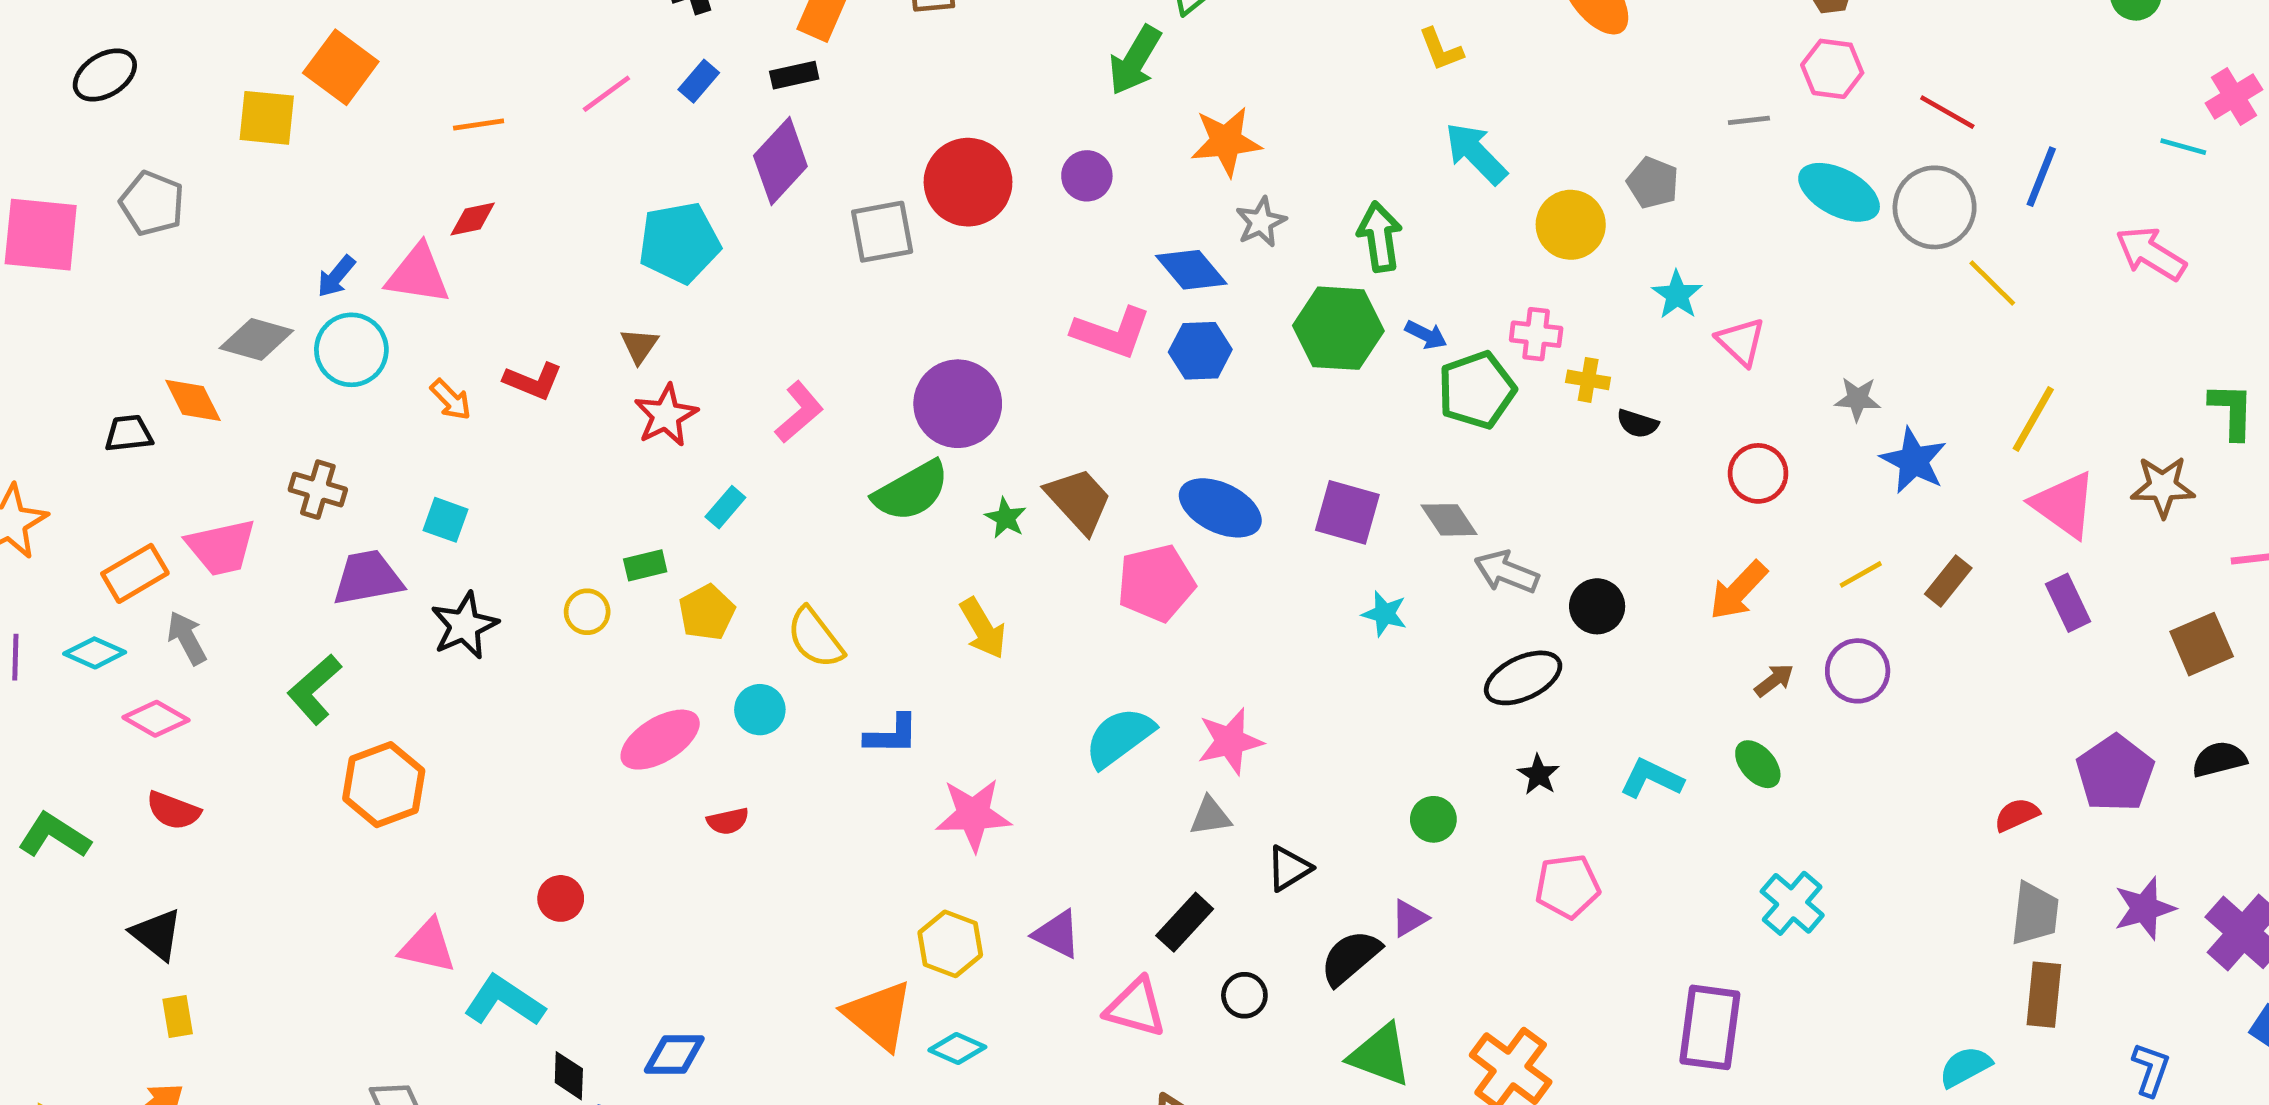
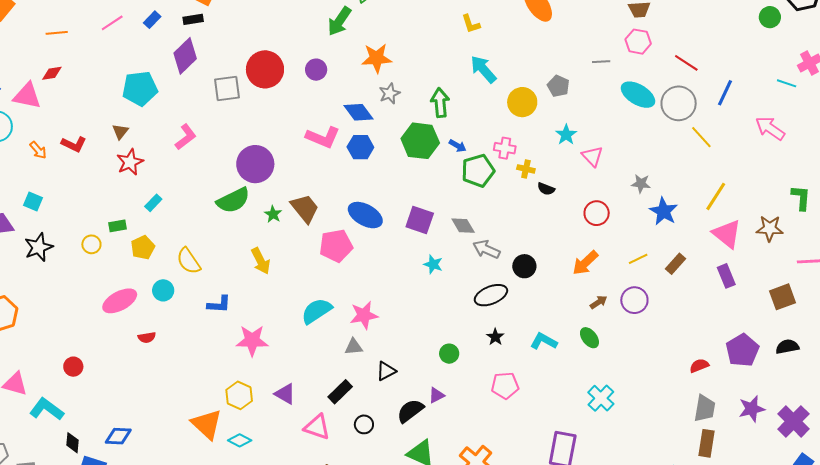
pink L-shape: (799, 412) -> (186, 137), moved

